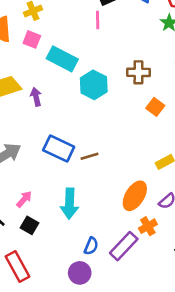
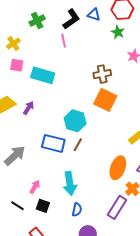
cyan hexagon: (94, 85) -> (75, 121), moved
purple arrow: (36, 97) -> (29, 108), turned 56
orange square: (155, 107) -> (105, 100), moved, size x1.6
brown line: (90, 156) -> (78, 145), turned -32
blue semicircle: (91, 246) -> (77, 210), moved

